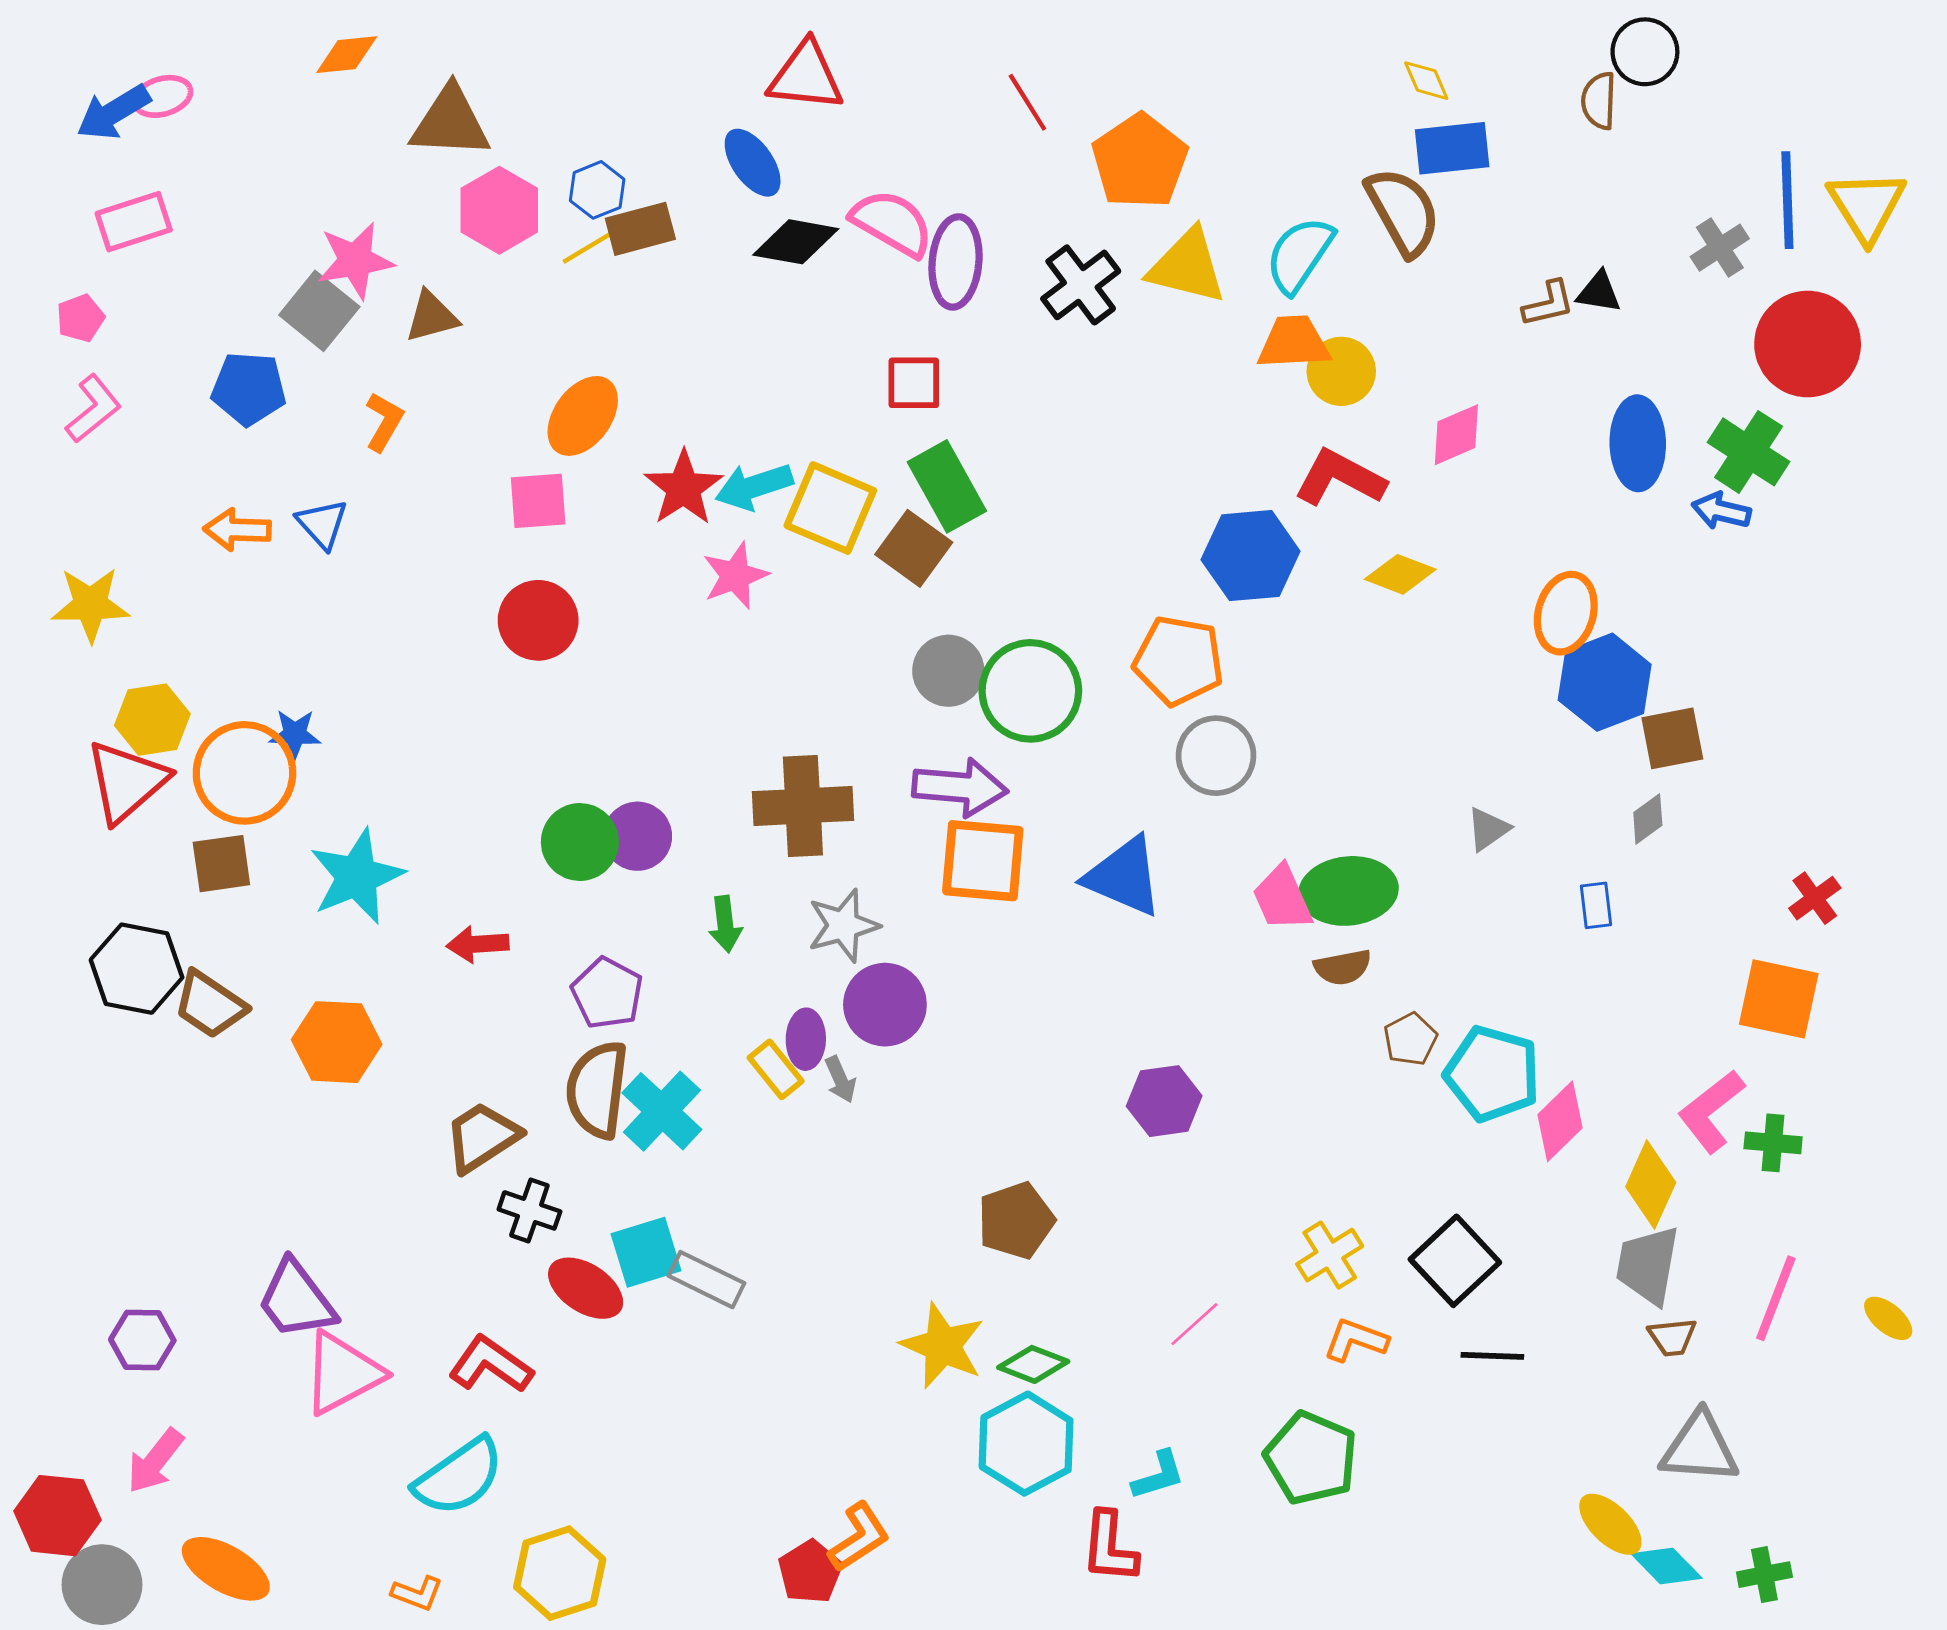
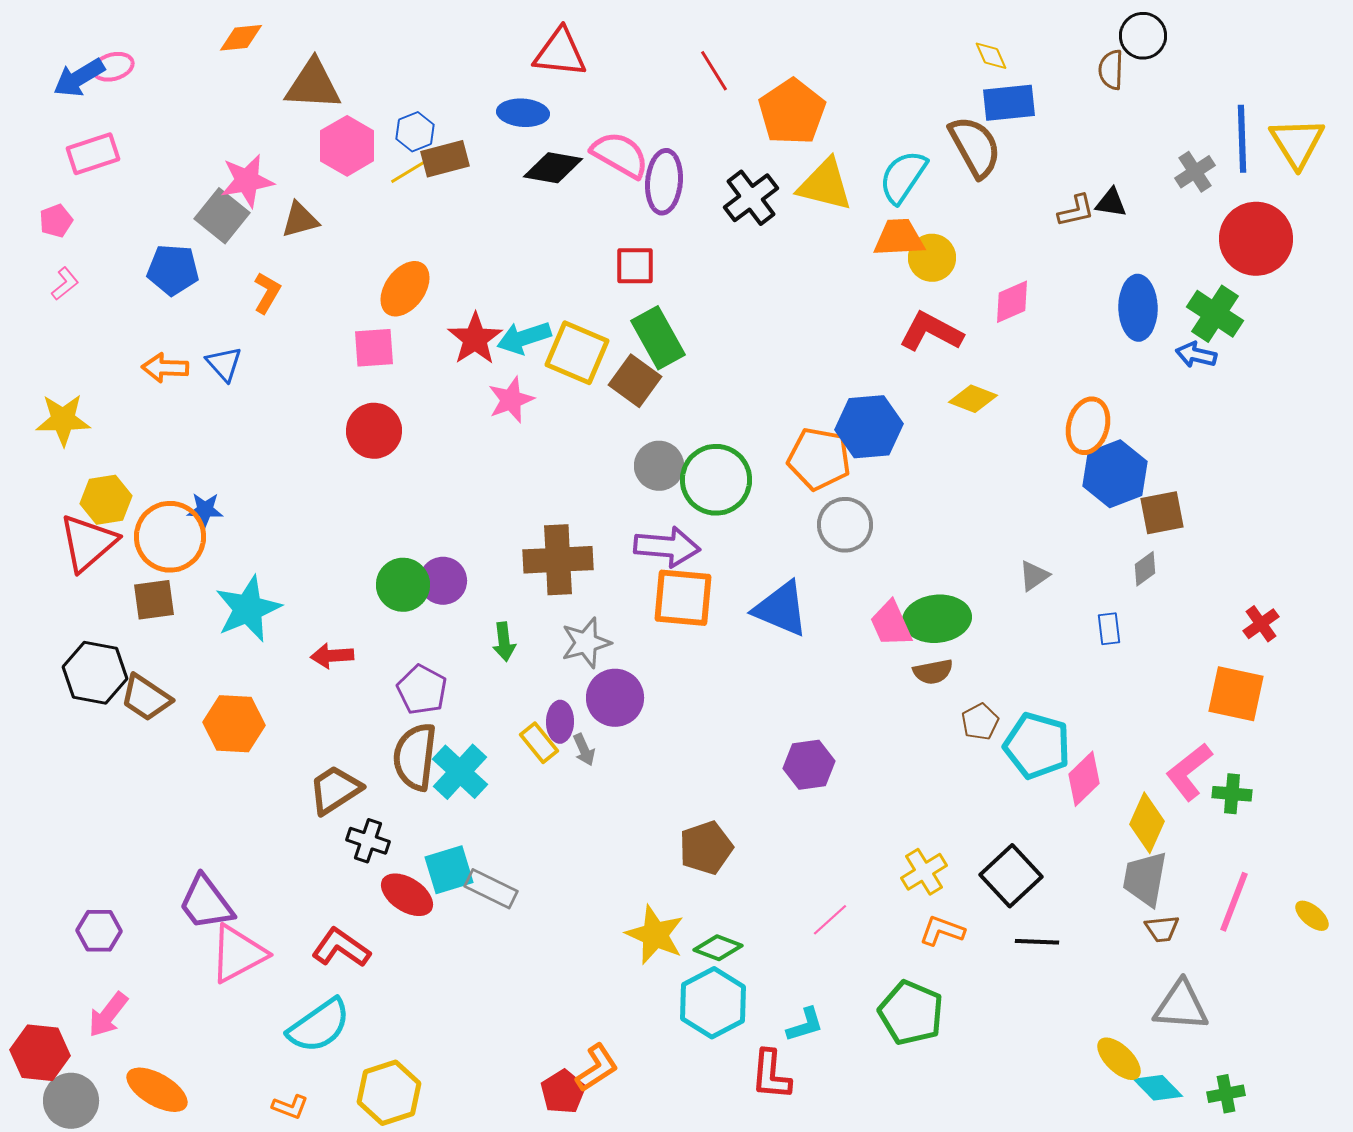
blue ellipse: (753, 163) -> (523, 113), turned -51
pink L-shape: (93, 409) -> (65, 284), size x0.7
blue hexagon: (1251, 556) -> (869, 427), moved

